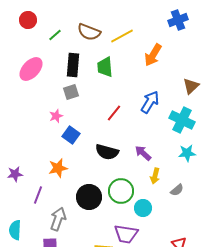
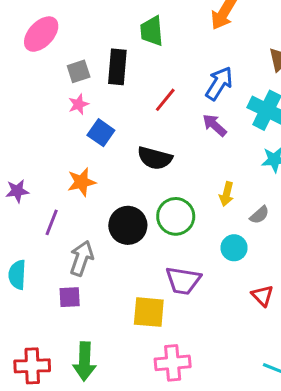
black rectangle: (73, 65) -> (117, 67), moved
gray square: (71, 92) -> (79, 71), moved
purple arrow: (143, 153) -> (215, 125), moved
cyan circle: (143, 208) -> (234, 248), moved

